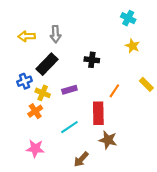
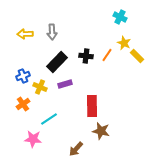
black rectangle: (47, 64) -> (57, 62), moved
yellow rectangle: (146, 84) -> (137, 56), moved
orange line: (114, 91) -> (107, 55), moved
orange cross: (35, 111) -> (23, 104), moved
cyan line: (69, 127) -> (49, 119), moved

